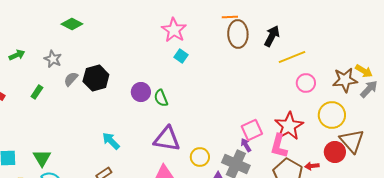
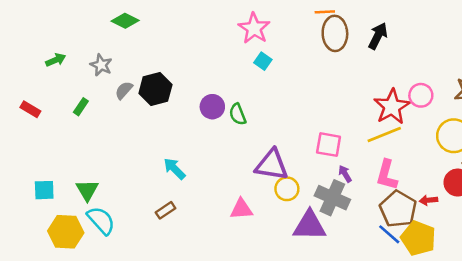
yellow line: (292, 57) -> (384, 134), moved
red star: (289, 126) -> (392, 107), moved
pink square: (252, 130) -> (329, 145), moved, turned 35
purple triangle: (167, 139) -> (272, 165), moved

